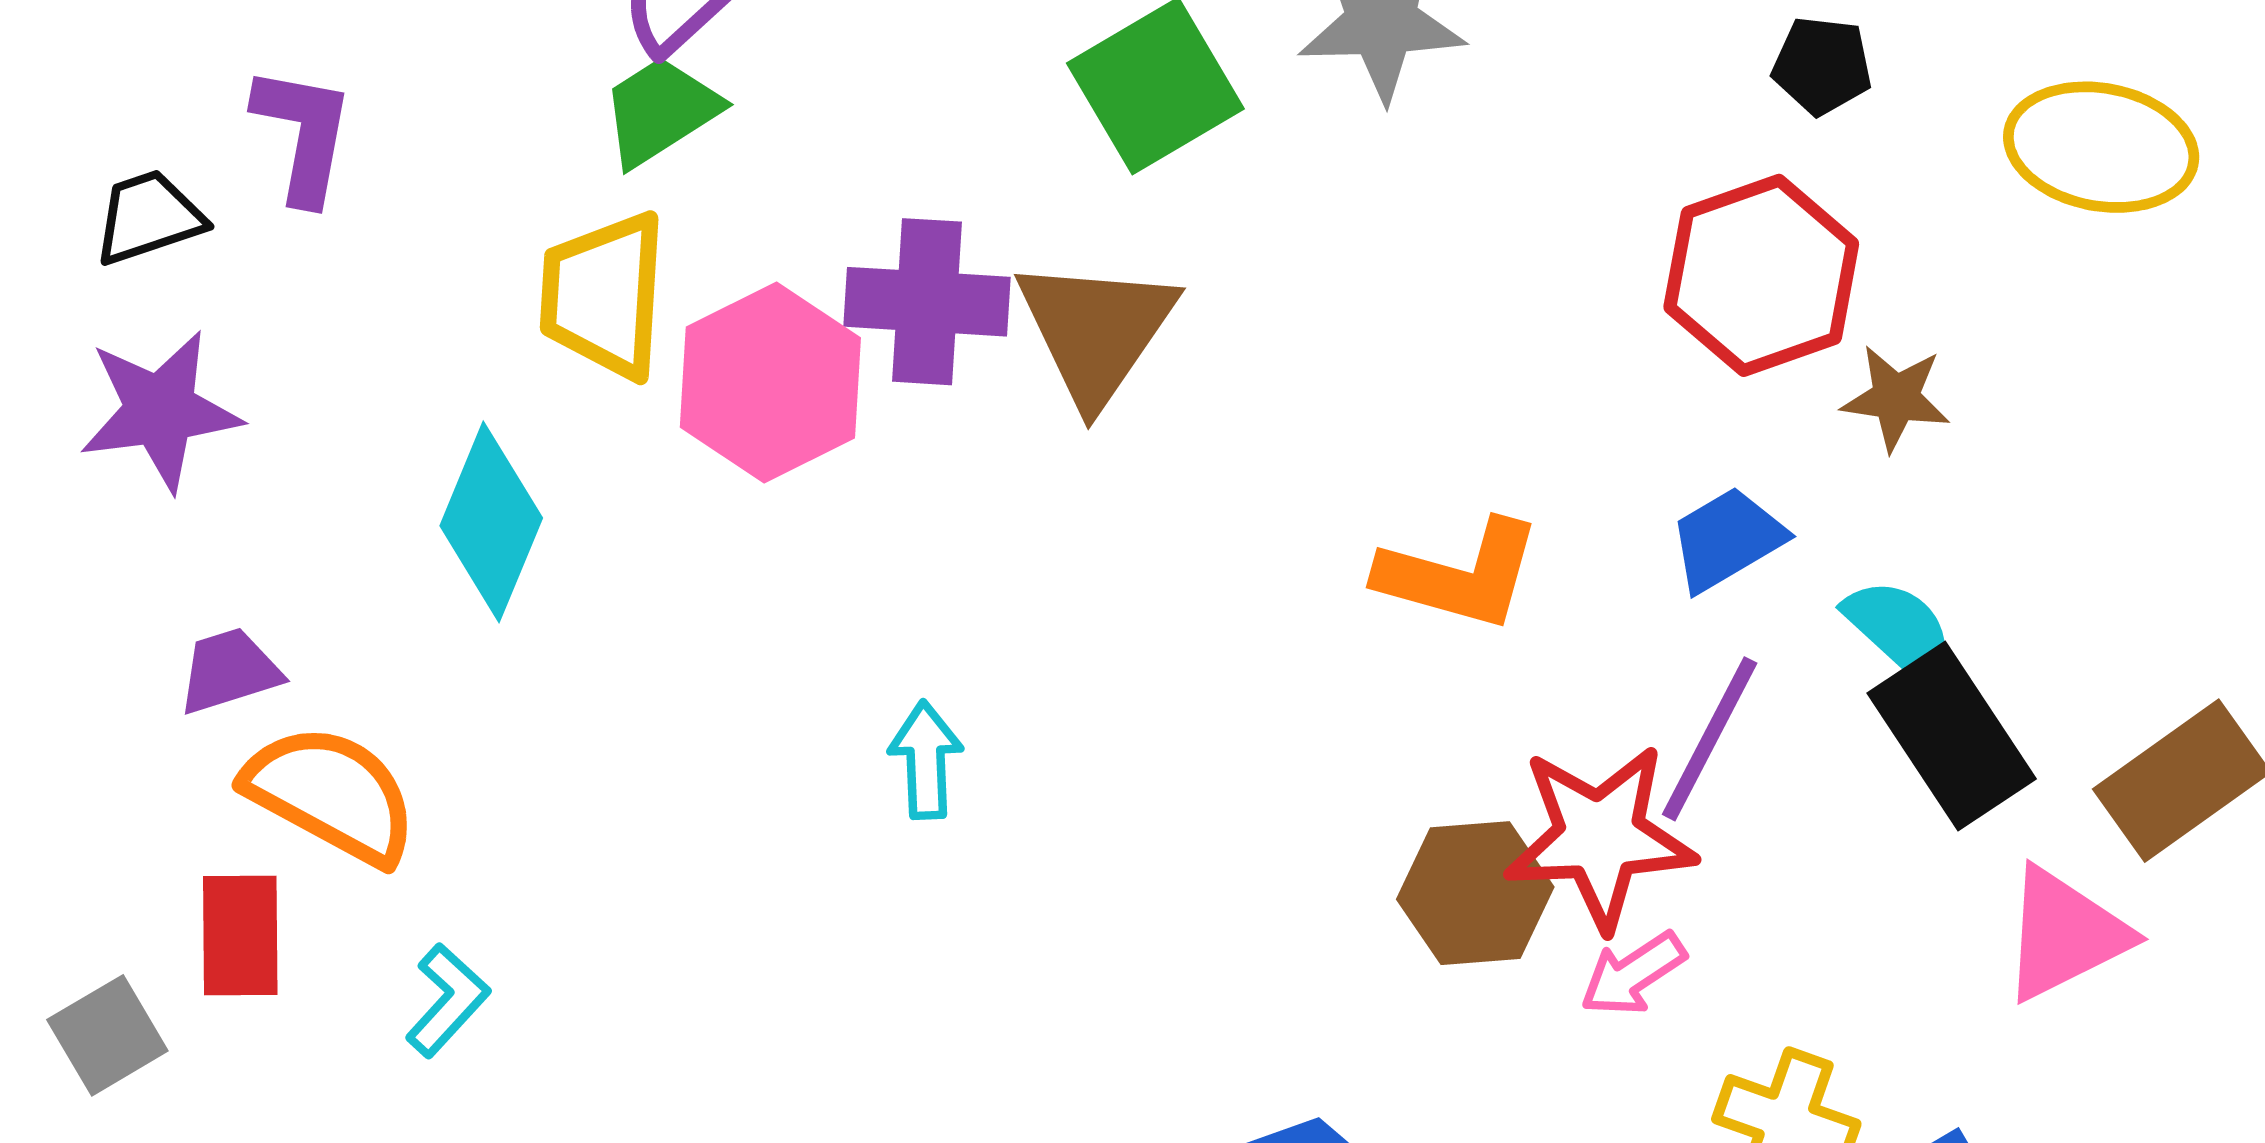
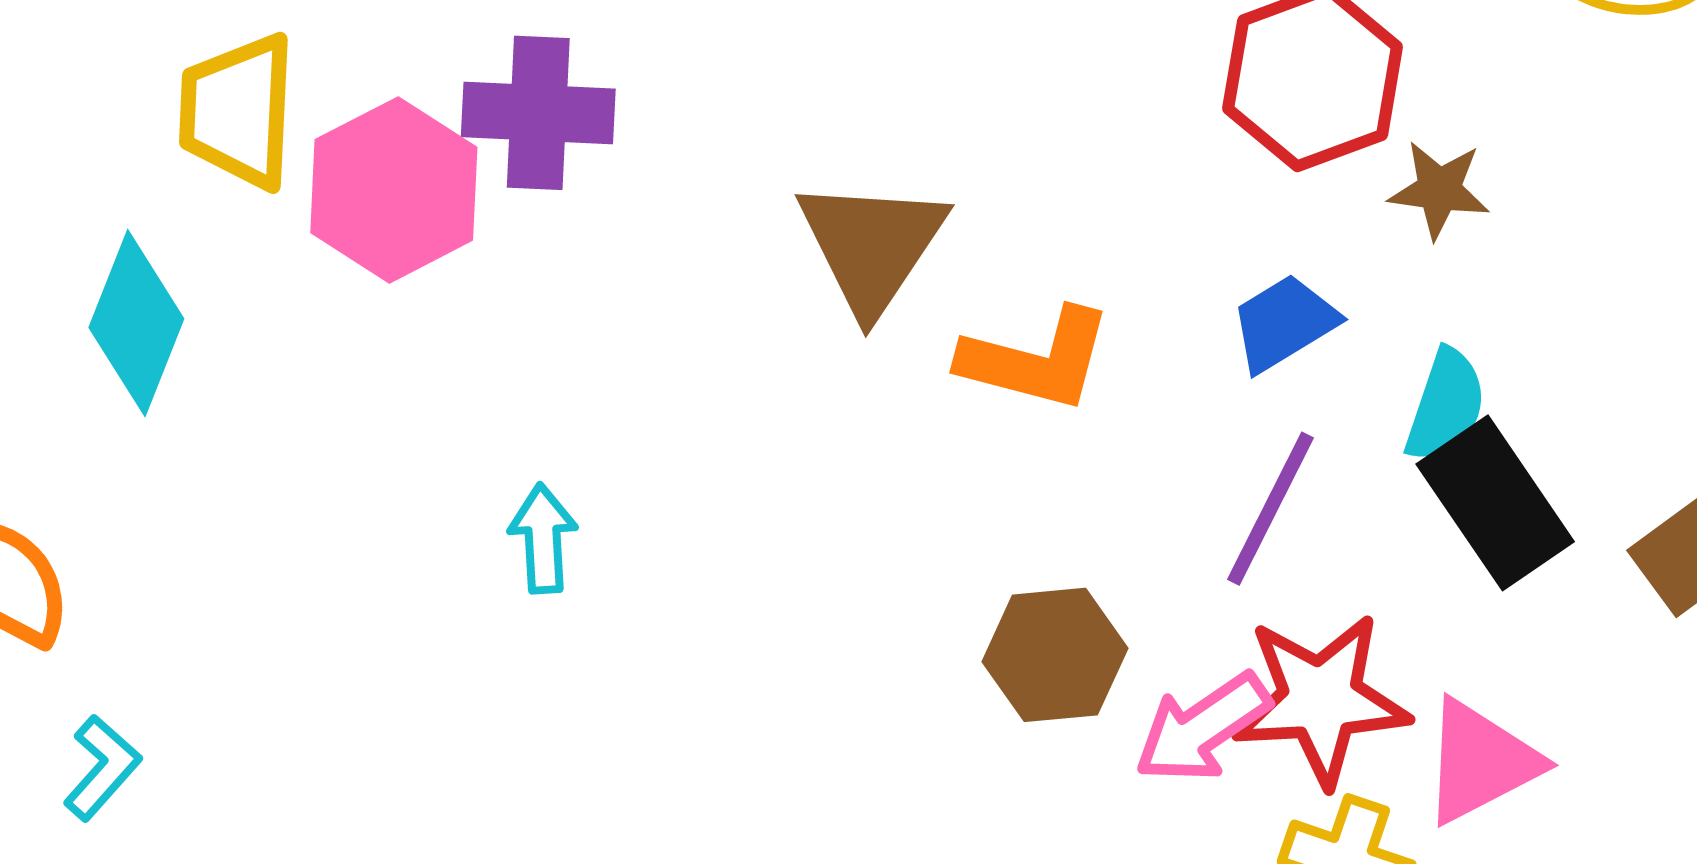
brown triangle: (1096, 331) -> (872, 246), moved
cyan semicircle: (1900, 630) -> (1446, 405), turned 67
red star: (1600, 837) -> (1321, 700), moved
pink triangle: (2065, 934) -> (1480, 762), moved
pink arrow: (1633, 974) -> (1202, 728), size x1.4

